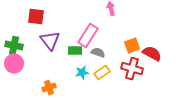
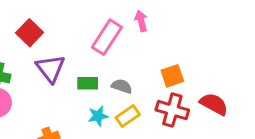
red square: (36, 17) -> (30, 33), turned 36
pink rectangle: (88, 36) -> (107, 37), moved
red semicircle: (152, 54) -> (214, 104), moved

